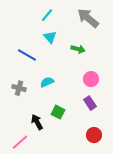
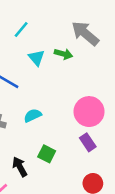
cyan line: (47, 15) -> (21, 29), moved
green arrow: (78, 49) -> (63, 54), moved
pink circle: (91, 79) -> (89, 112), size x1.5

